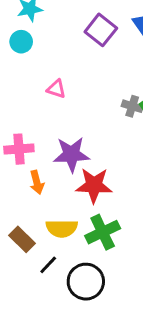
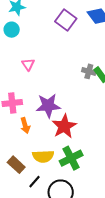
pink triangle: (56, 89) -> (28, 64), moved, turned 40
red star: (94, 185) -> (64, 126), turned -30

